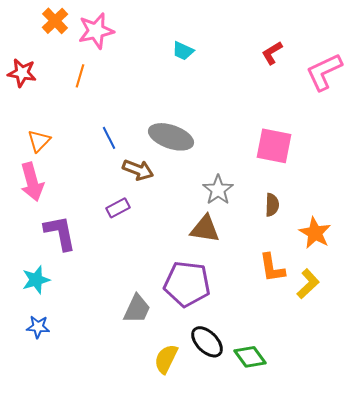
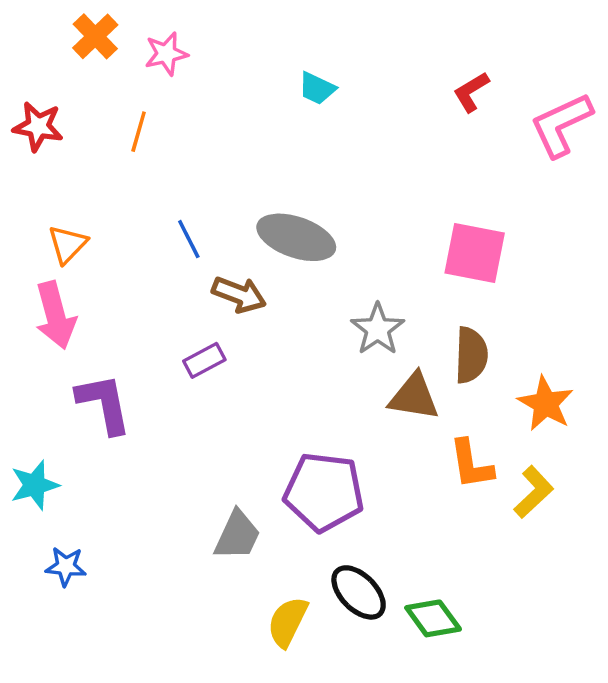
pink star: (96, 31) -> (166, 54), size x0.7
brown semicircle: (272, 205) -> (471, 355), size x1.4
brown triangle: (205, 229) -> (414, 397), moved
cyan star: (36, 280) -> (35, 485), moved

